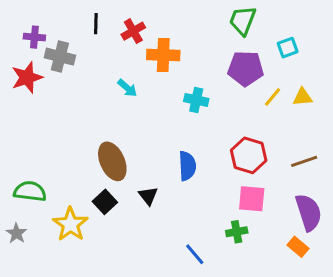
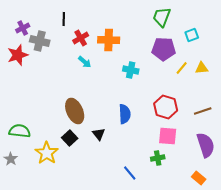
red cross: (133, 31) -> (81, 38), moved
purple cross: (34, 37) -> (23, 28), turned -32
orange rectangle: (298, 247) -> (199, 178), moved

